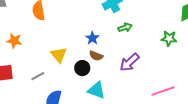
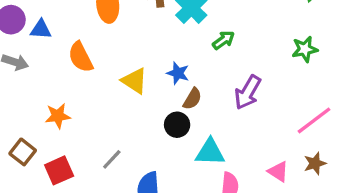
green star: (169, 38) -> (305, 49), moved
yellow triangle: (59, 55) -> (134, 81), moved
brown semicircle: (96, 56) -> (192, 99), turned -64

